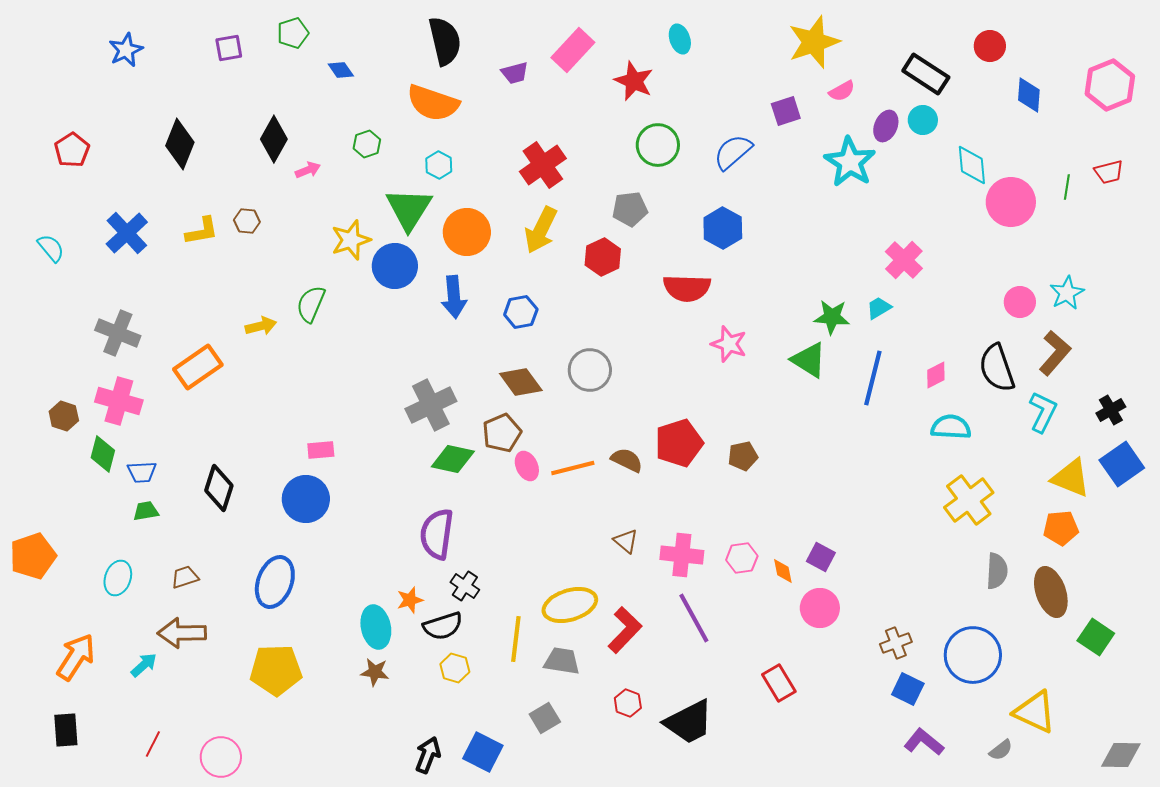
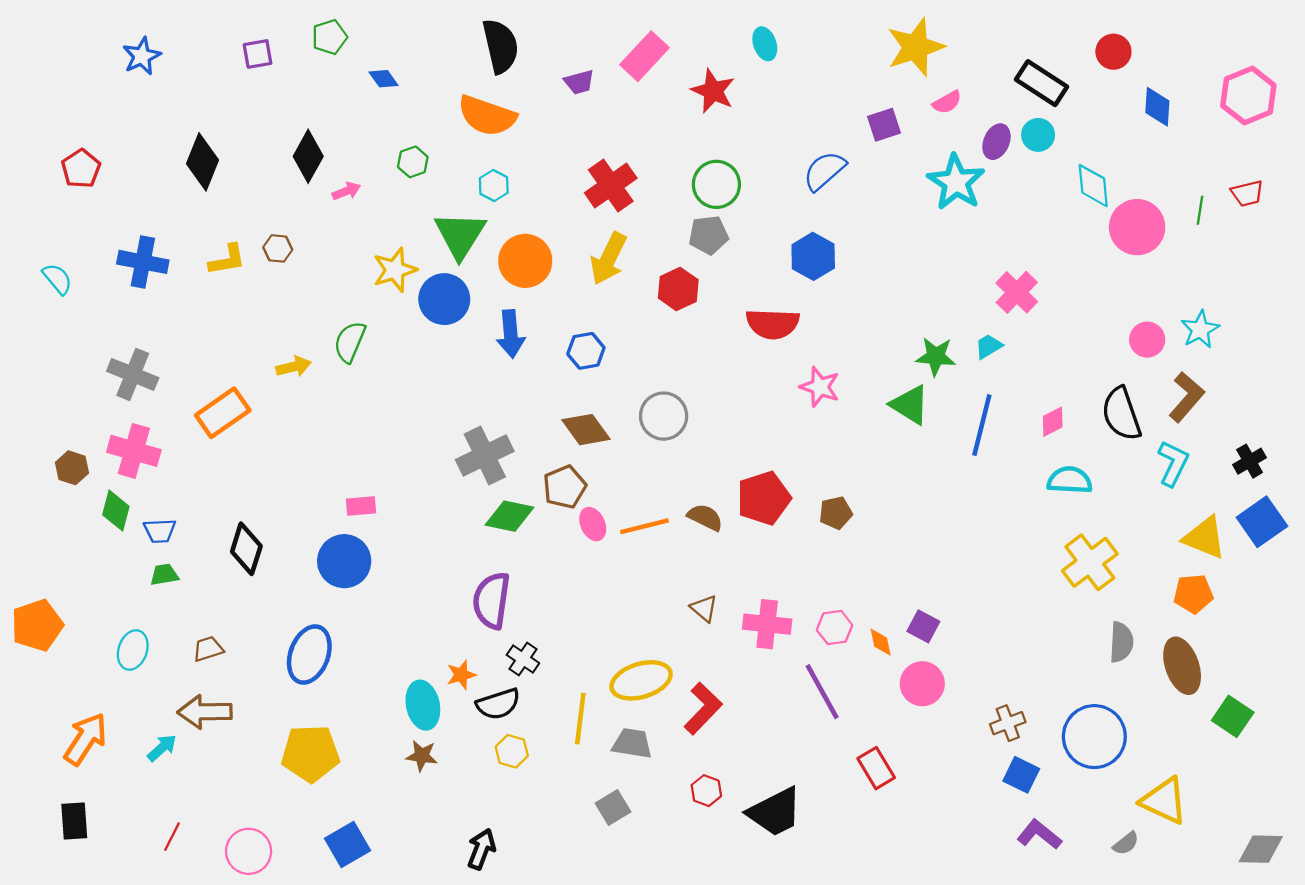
green circle: (658, 145) -> (716, 184), moved
blue cross: (127, 233) -> (143, 262), turned -36
purple line: (694, 618) -> (822, 692), moved
blue square: (483, 752) -> (348, 845), moved, turned 33

